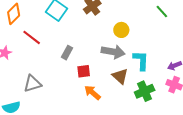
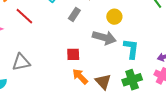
gray rectangle: (67, 53) -> (74, 14), moved
brown triangle: (120, 76) -> (103, 82), moved

